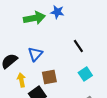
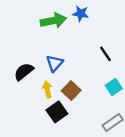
brown square: (49, 77) -> (71, 91), turned -35
yellow arrow: (21, 80) -> (47, 89), moved

